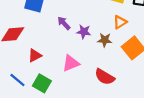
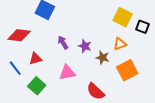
purple arrow: (64, 23) -> (63, 42), moved
blue line: (17, 80) -> (15, 68), moved

